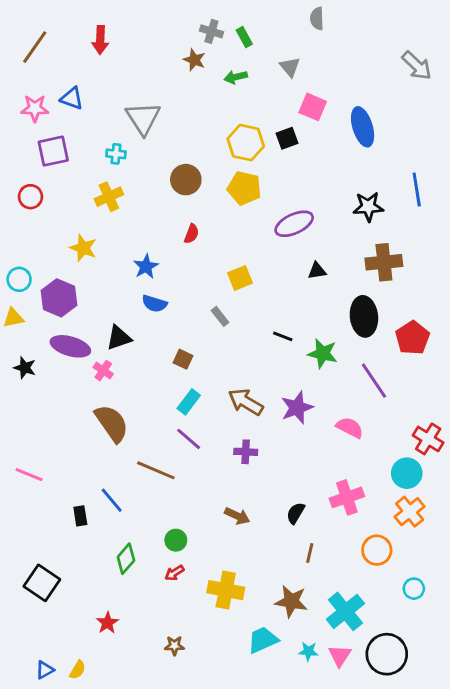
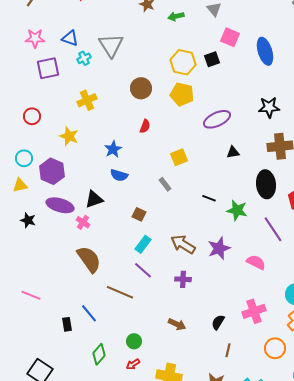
blue triangle: (72, 98) -> (70, 38), moved
cyan cross: (116, 154) -> (84, 58), moved, turned -32
red circle: (30, 197) -> (32, 116), moved

